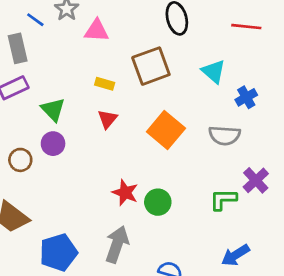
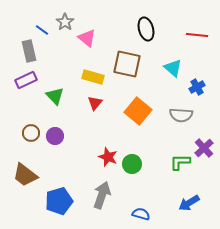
pink triangle: (97, 31) -> (87, 38), turned 36
brown square: (151, 66) -> (127, 64), turned 32
yellow rectangle: (105, 84) -> (93, 77), size x1.5
purple circle: (53, 144) -> (55, 136), moved

